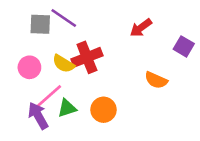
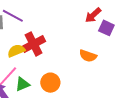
red arrow: (141, 28) -> (93, 15), moved
yellow semicircle: (63, 64) -> (16, 51), turned 132

